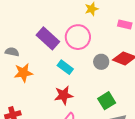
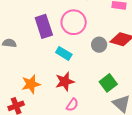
purple rectangle: (48, 38) -> (44, 26), turned 35
orange star: (23, 73) -> (31, 84), moved

